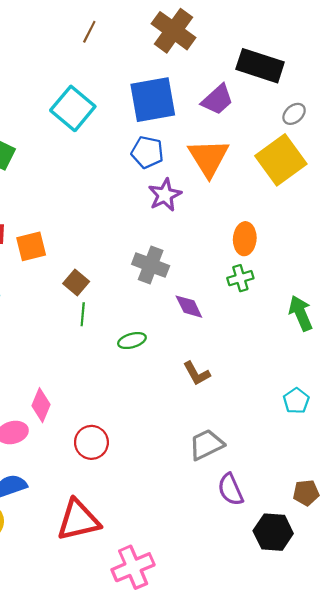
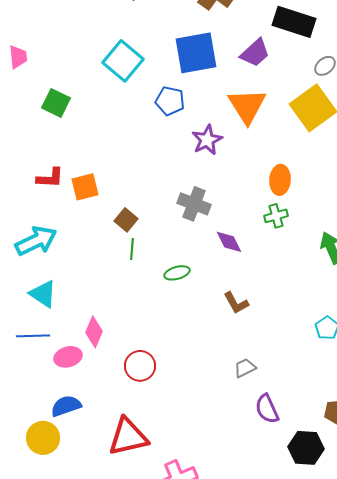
blue pentagon: (147, 152) -> (170, 101), moved
gray trapezoid: (206, 445) -> (245, 368), size x0.7

